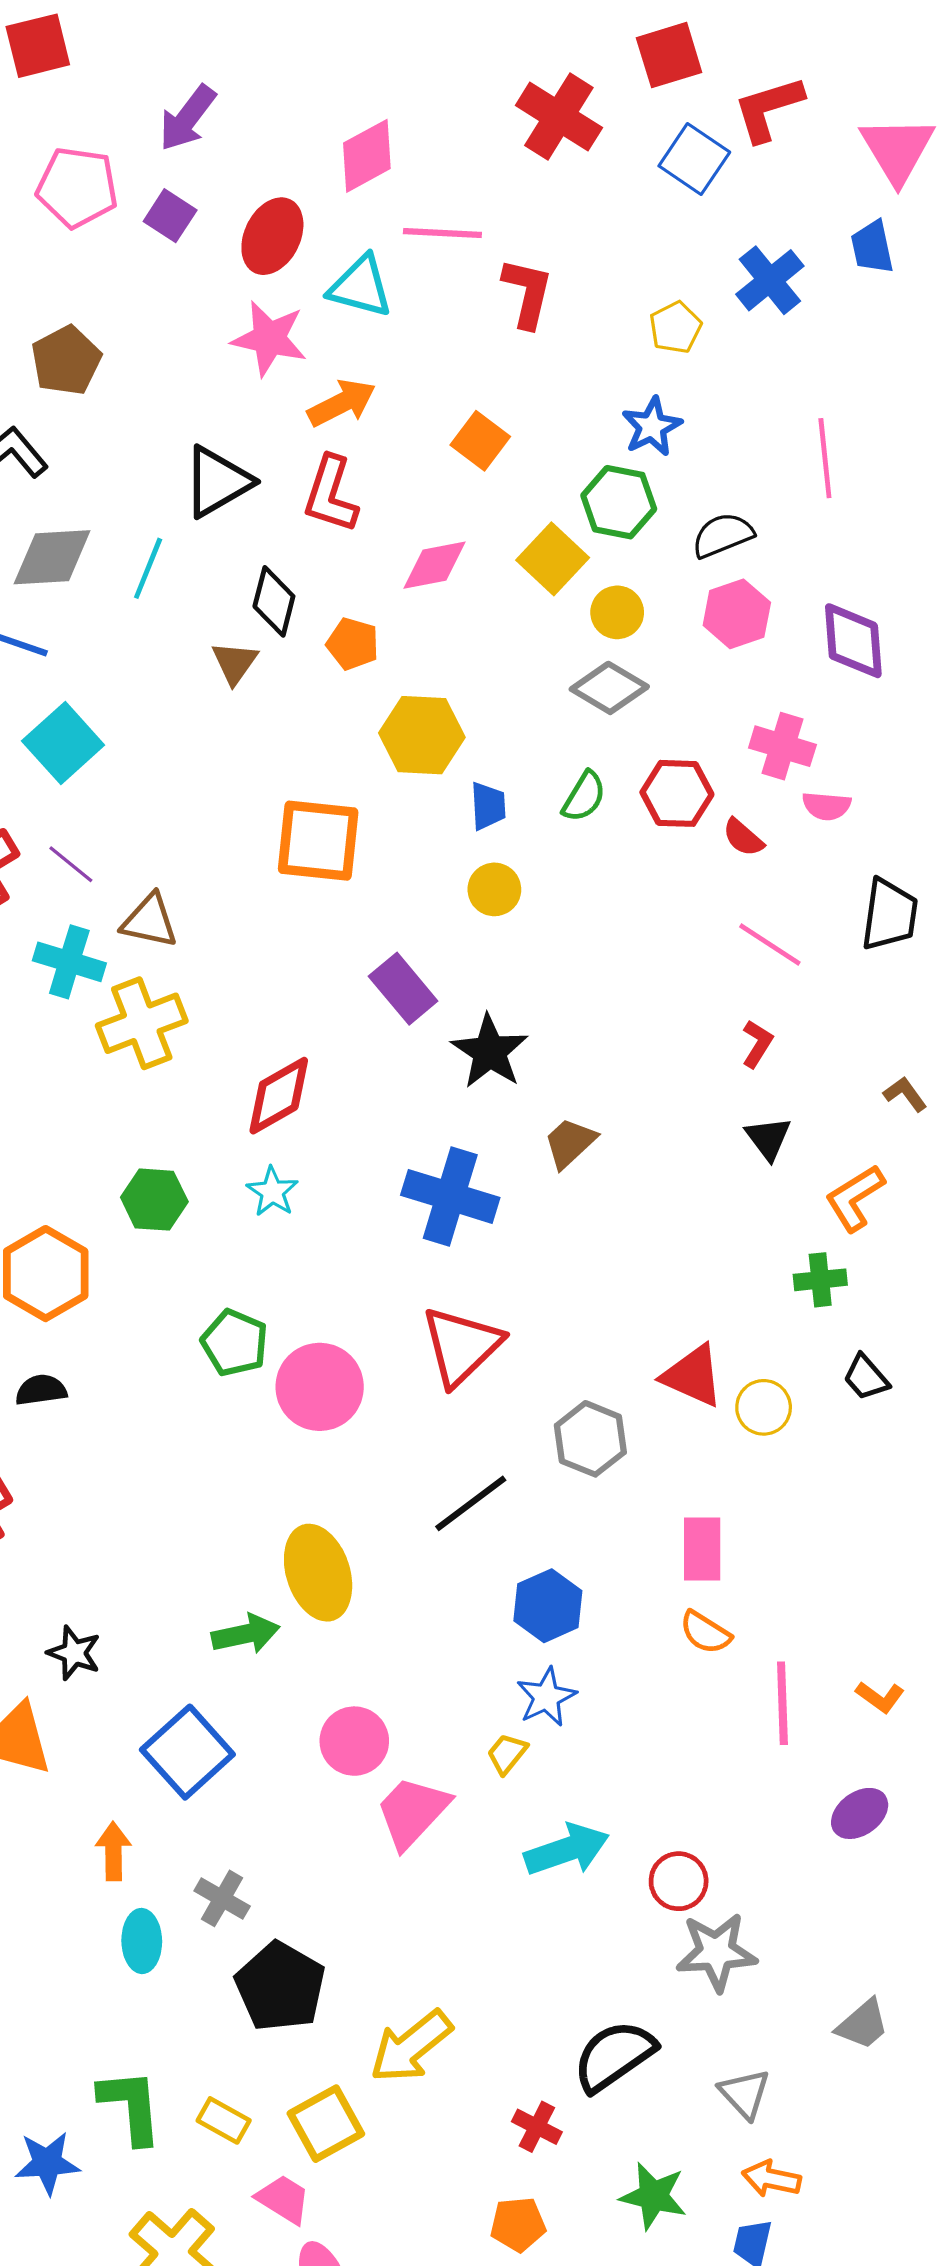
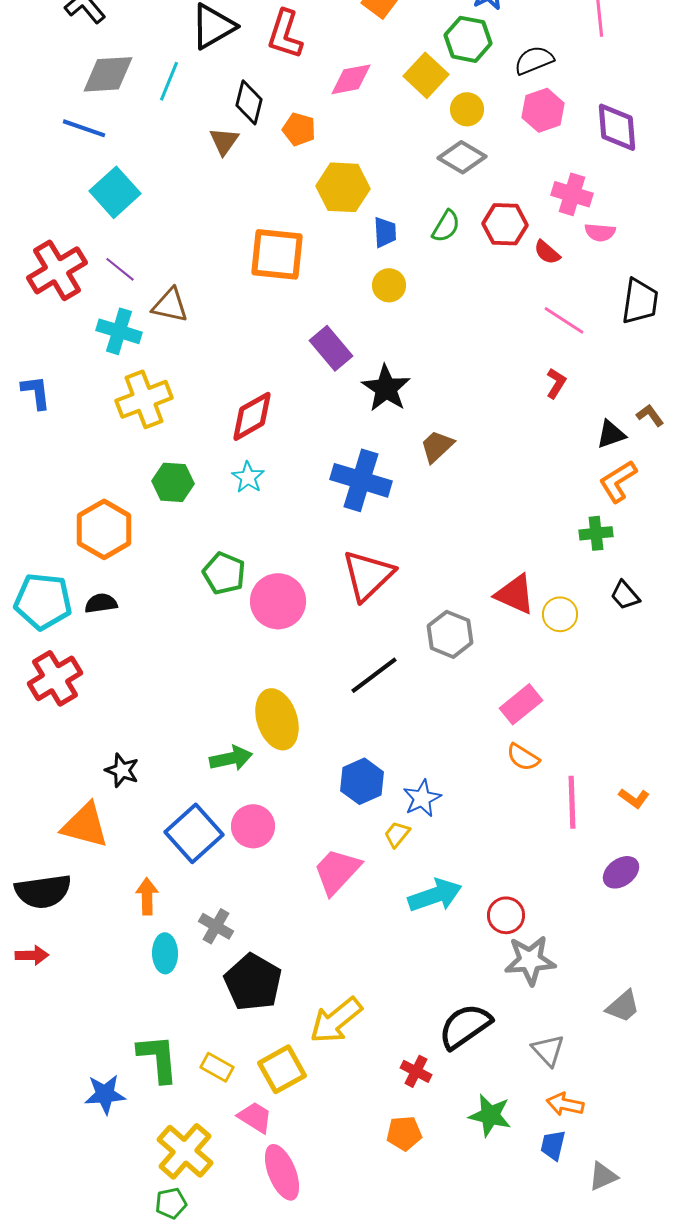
yellow cross: (142, 1023) -> (144, 399), moved
black triangle: (768, 1138) -> (611, 434), moved, turned 48
pink rectangle: (702, 1549) -> (521, 704), turned 51
blue hexagon: (548, 1606) -> (362, 781), moved
pink circle: (354, 1741) -> (253, 826), moved

